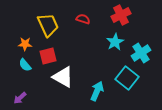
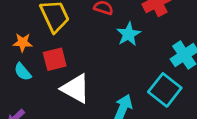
cyan star: (115, 42) -> (129, 34), moved

